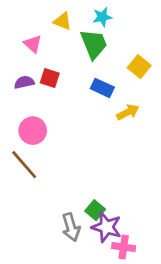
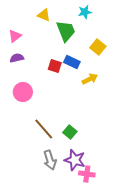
cyan star: (102, 17) -> (85, 12), moved
pink triangle: (33, 44) -> (15, 36), moved, turned 40
red square: (50, 78) -> (55, 66), moved
brown line: (24, 165) -> (44, 129), moved
green square: (95, 210) -> (70, 132), moved

